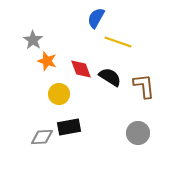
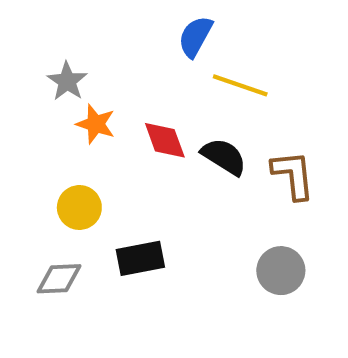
yellow circle: (59, 94) -> (79, 207), moved
gray diamond: (42, 137) -> (59, 279), moved

